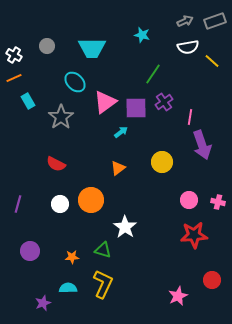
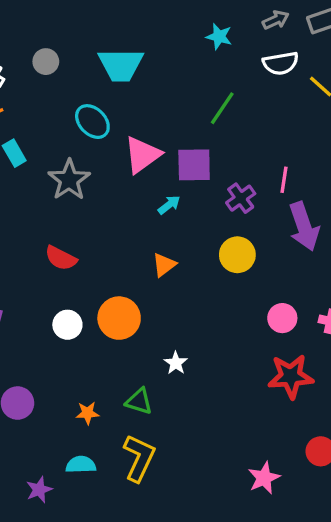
cyan star: (142, 35) -> (219, 37), moved
purple cross: (164, 102) -> (241, 198), moved
white star: (125, 227) -> (176, 363), size x0.6

